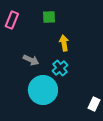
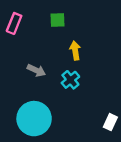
cyan circle: (43, 90) -> (34, 119), moved

